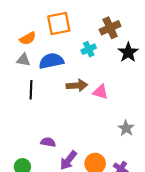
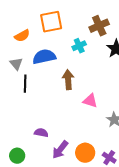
gray triangle: (24, 60) -> (16, 64), moved, turned 40
brown arrow: (77, 85) -> (68, 80), turned -90
pink triangle: (100, 92) -> (90, 101), moved

